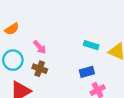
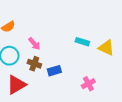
blue rectangle: (87, 72) -> (54, 71), moved

